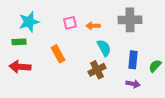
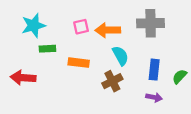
orange arrow: (93, 26) -> (108, 30), size x1.5
green rectangle: (19, 42) -> (47, 49), moved
orange rectangle: (58, 54) -> (79, 63), moved, turned -54

